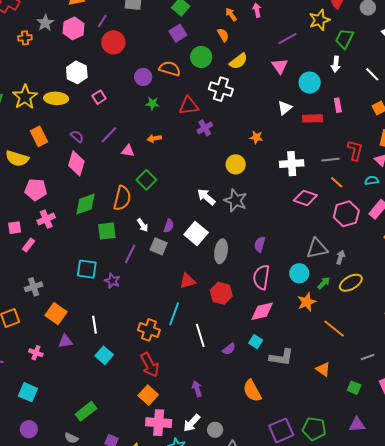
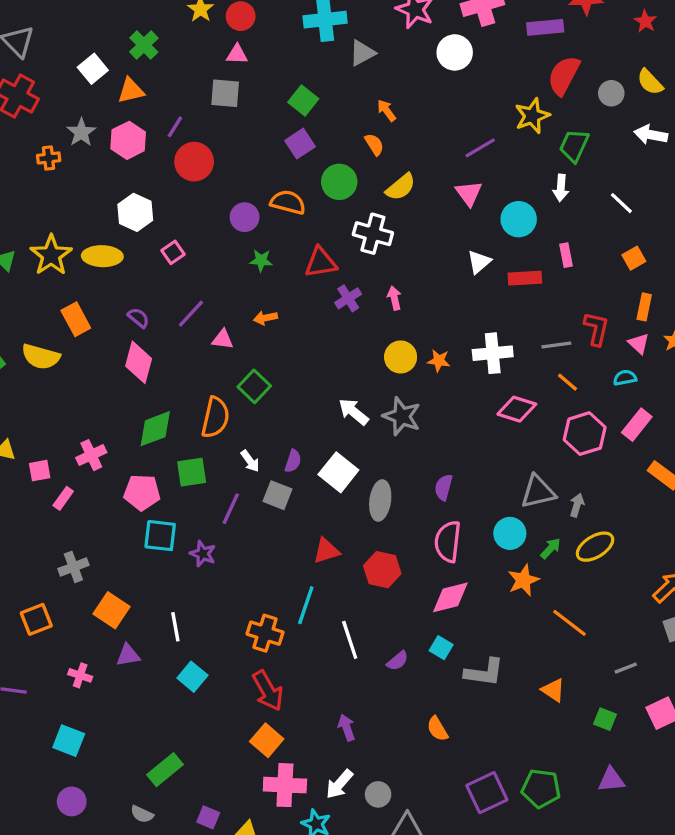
pink arrow: (257, 10) -> (394, 298), moved
orange star: (256, 137) -> (439, 361), moved
pink pentagon: (36, 190) -> (142, 492), moved
orange semicircle: (252, 391) -> (437, 729), size x0.7

